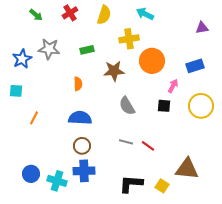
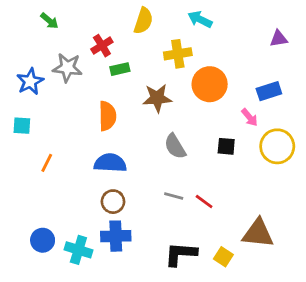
red cross: (70, 13) -> (102, 46), moved
orange semicircle: (78, 84) -> (107, 116), size x1.5
pink arrow: (173, 86) -> (250, 117), moved, turned 112

